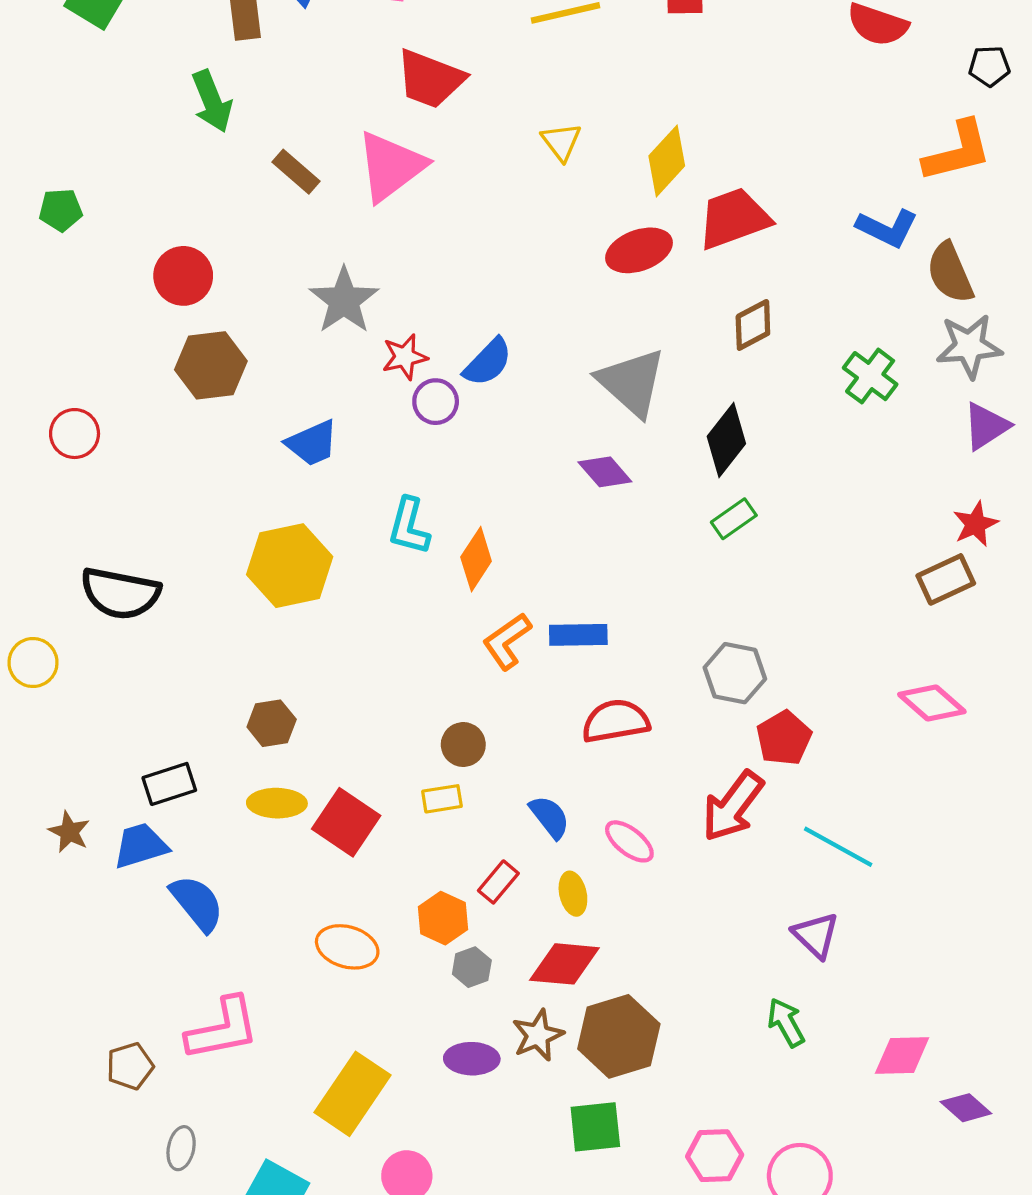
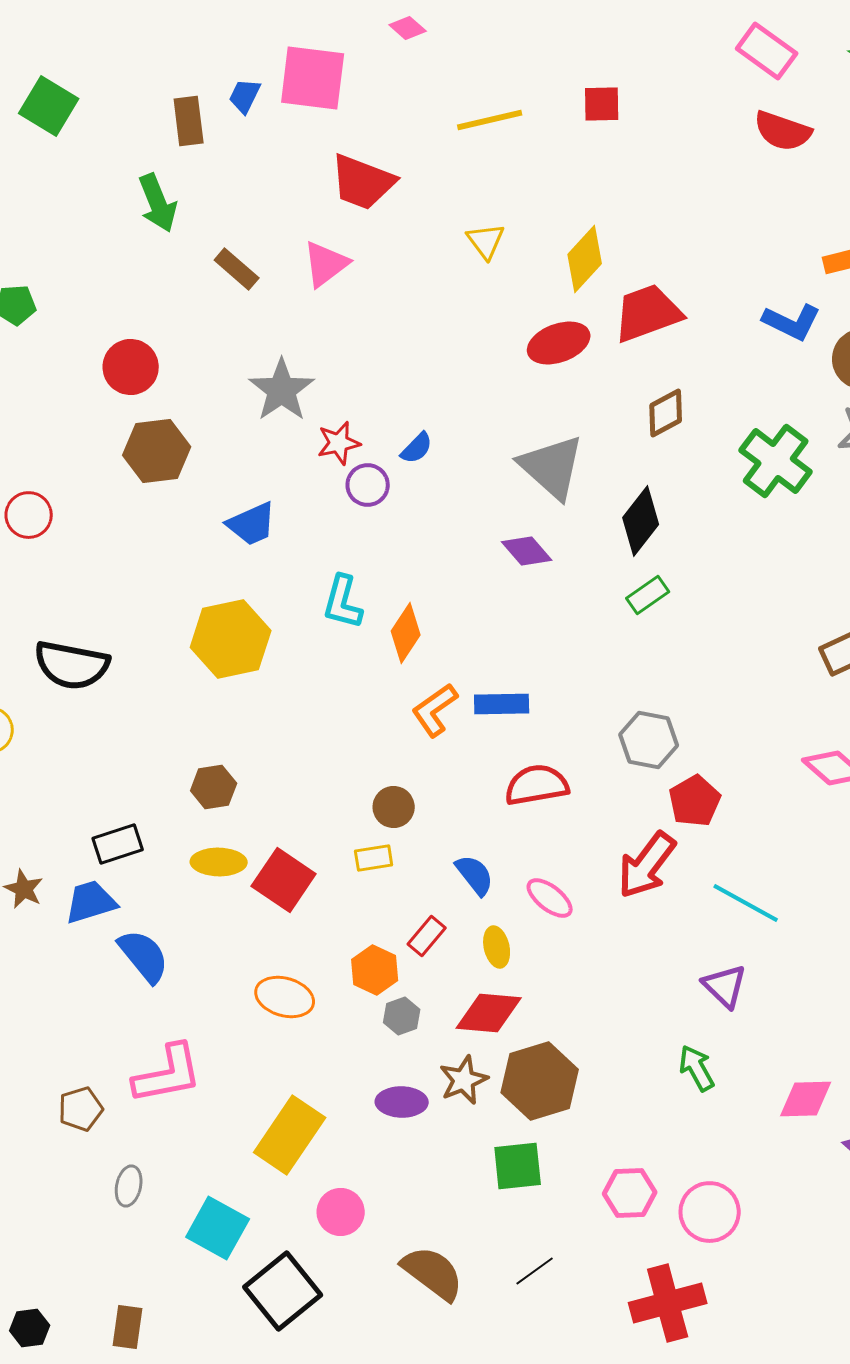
pink triangle: (391, 166) -> (326, 264), size x0.7
blue semicircle: (488, 362) -> (417, 448), size x0.7
green cross: (870, 376) -> (776, 461), size x1.4

